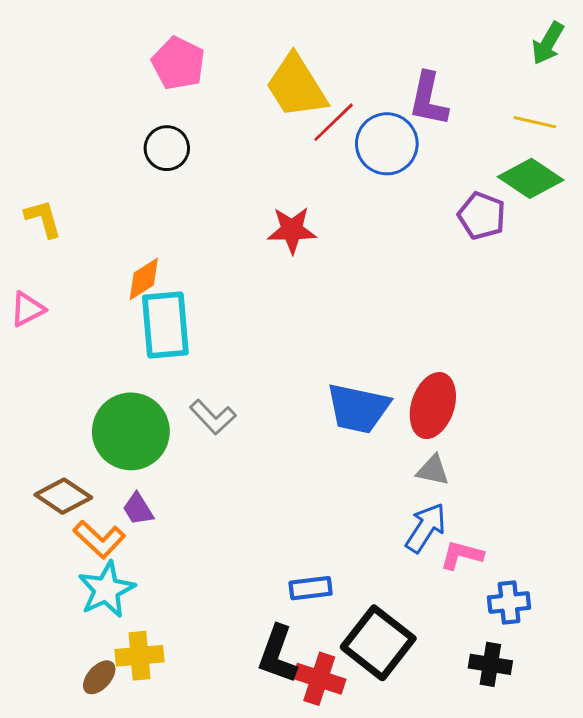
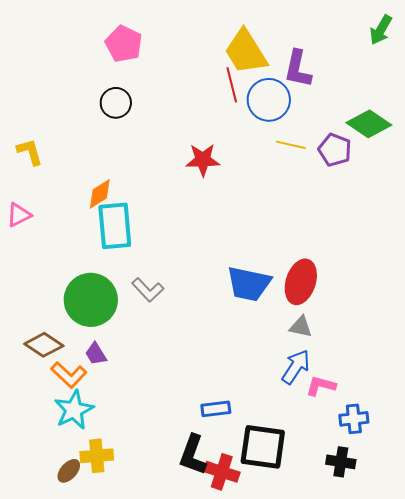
yellow trapezoid: (296, 86) -> (246, 52), moved
red line: (334, 122) -> (232, 85), turned -60
yellow line: (535, 122) -> (291, 145), moved
black square: (378, 643) -> (263, 447), turned -30

